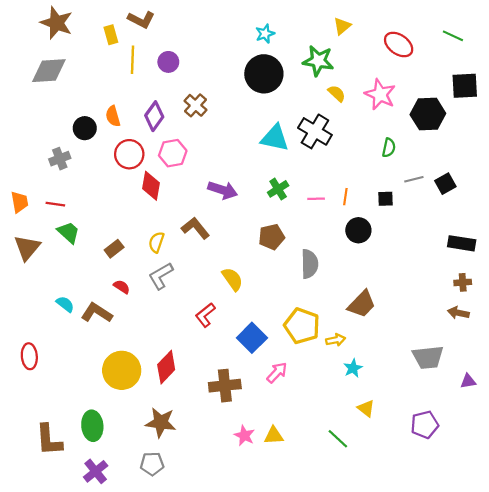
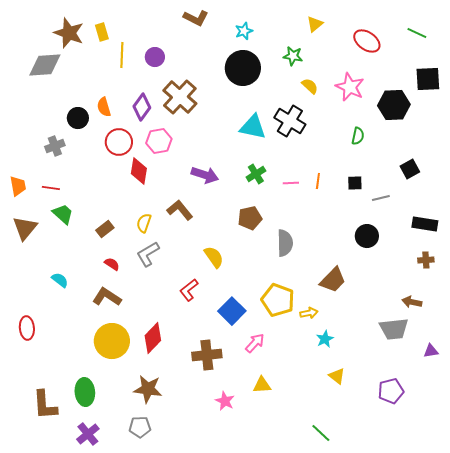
brown L-shape: (141, 20) -> (196, 18), moved
brown star: (56, 23) -> (69, 33), moved
green star: (318, 61) -> (293, 56), size x0.7
brown cross: (195, 105) -> (180, 97), size x1.6
gray line: (414, 179) -> (381, 198), moved
black circle: (358, 230) -> (367, 236), moved
brown L-shape: (97, 313) -> (107, 297), moved
brown arrow: (458, 313) -> (412, 302), moved
yellow triangle: (274, 436) -> (262, 385), moved
green line: (338, 439) -> (321, 433), moved

